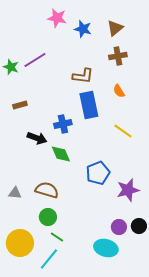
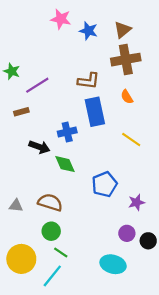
brown cross: (118, 56) -> (126, 60), size x1.5
purple line: (35, 60) -> (37, 85), moved
purple star: (128, 190) -> (136, 202), size x0.7
purple circle: (119, 227) -> (127, 233), moved

